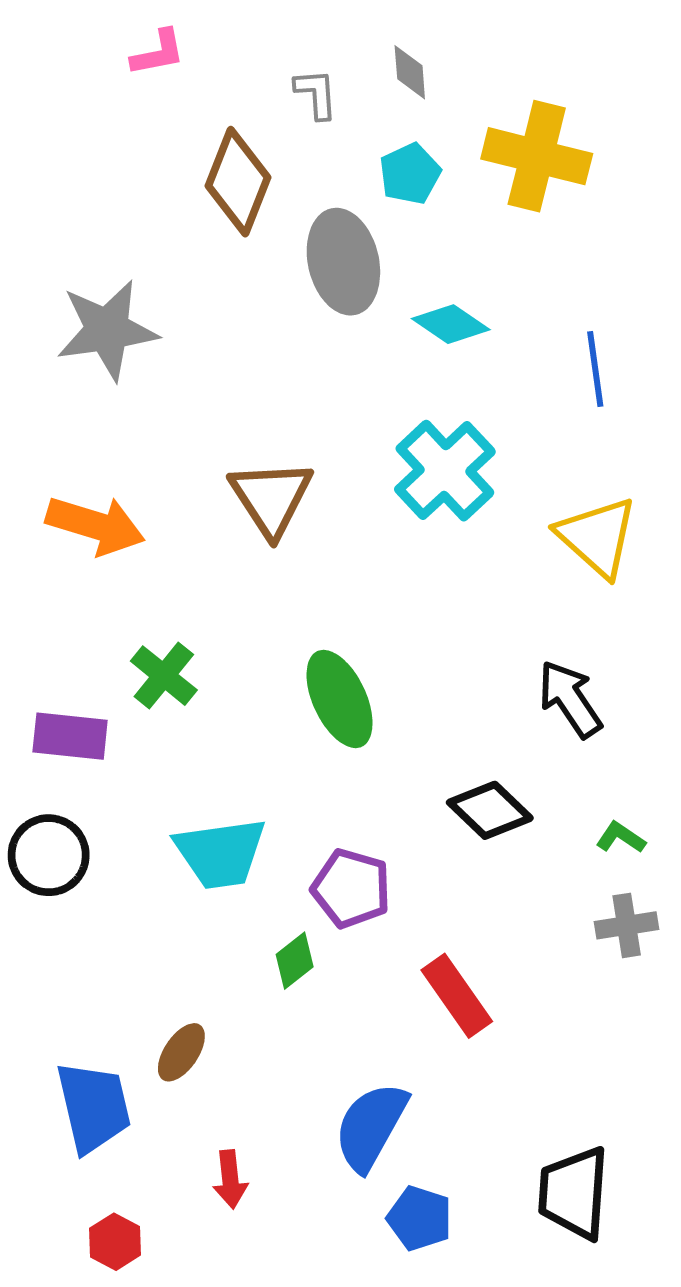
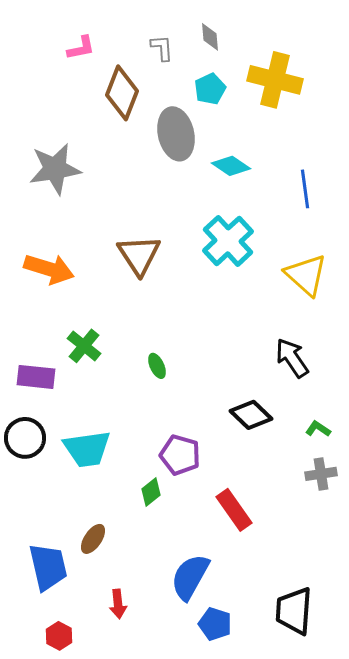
pink L-shape: (158, 53) -> (81, 48), moved
green ellipse: (340, 699) -> (157, 366), moved, size x0.5
cyan trapezoid: (220, 853) -> (87, 449), moved

